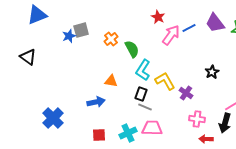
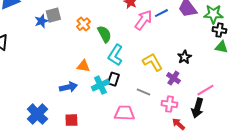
yellow L-shape: (165, 81) -> (152, 62), moved
purple cross: (186, 93) -> (173, 78), moved
gray line: (145, 107) -> (143, 92), moved
blue cross: (53, 118) -> (37, 114), moved
cyan cross: (128, 133) -> (100, 85), moved
red arrow: (206, 139) -> (178, 124), turned 40

